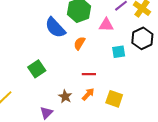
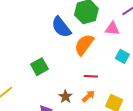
orange semicircle: (79, 43) -> (84, 45), size x1.6
cyan square: (119, 52) -> (122, 56), turned 32

